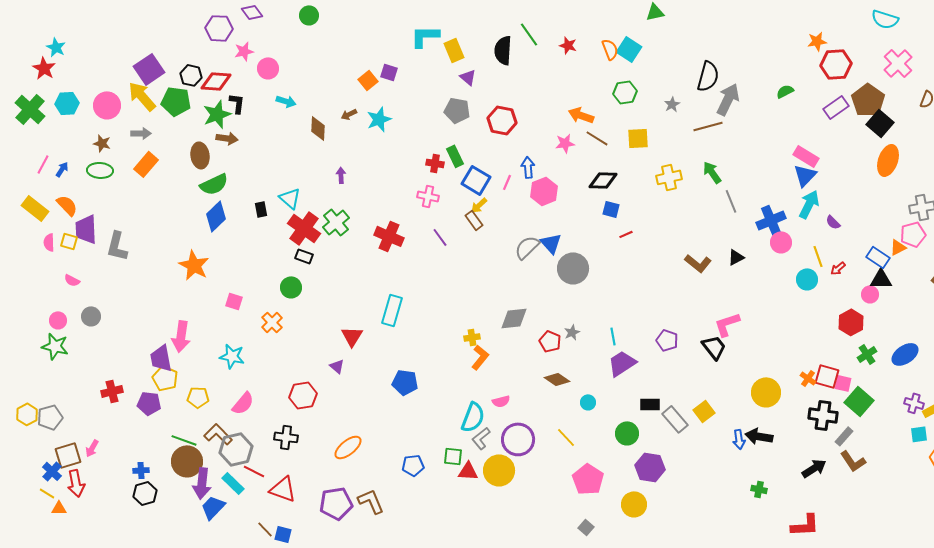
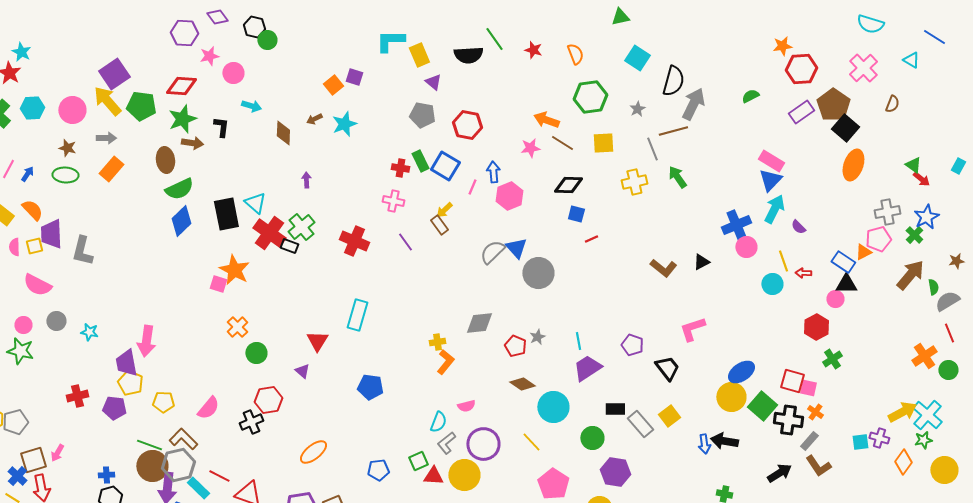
green circle: (309, 15) -> (267, 40), moved
cyan semicircle: (885, 19) -> (870, 24), moved
cyan square: (629, 49) -> (637, 58), moved
black semicircle: (503, 50) -> (468, 55), turned -96
black hexagon: (191, 75) -> (254, 27), moved
green hexagon: (625, 92) -> (590, 97), size x1.4
black L-shape: (237, 103) -> (221, 127), moved
blue square: (476, 180) -> (445, 166), moved
gray line: (731, 201) -> (652, 149), moved
black rectangle: (261, 209) -> (226, 214), size x2.0
yellow square: (69, 241) -> (34, 246), turned -30
black rectangle: (304, 256) -> (289, 246), moved
orange star: (194, 265) -> (234, 270), moved
red arrow: (838, 268) -> (803, 273), turned 42
pink semicircle: (72, 280) -> (37, 285), size x1.8
green circle: (291, 287) -> (256, 353), moved
pink square: (234, 301) -> (218, 284), moved
black trapezoid: (714, 347) -> (667, 368), moved
blue ellipse: (905, 354) -> (741, 372), moved
cyan star: (232, 356) -> (89, 332), moved, size x0.7
orange cross: (808, 378) -> (815, 412), moved
green square: (859, 401) -> (762, 406), moved
cyan circle: (588, 402) -> (553, 407), size x2.0
purple cross: (914, 403) -> (879, 438), moved
cyan semicircle: (473, 417) -> (438, 422), size x0.7
cyan square: (919, 434) -> (860, 442), moved
black cross: (286, 437) -> (251, 422), moved, turned -30
gray hexagon: (236, 449) -> (178, 465), moved
green square: (453, 456) -> (418, 461), turned -30

